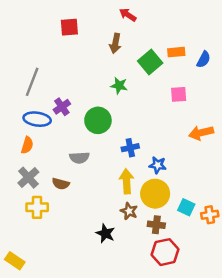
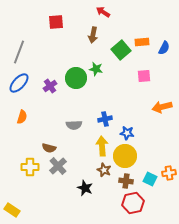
gray line: (32, 82) -> (19, 52), moved
blue ellipse: (37, 119) -> (19, 83), moved, turned -55
green circle: (98, 120) -> (76, 78), moved
gray semicircle: (79, 158) -> (74, 125), moved
gray cross: (28, 178) -> (58, 166), moved
cyan square: (186, 207) -> (150, 179), moved

